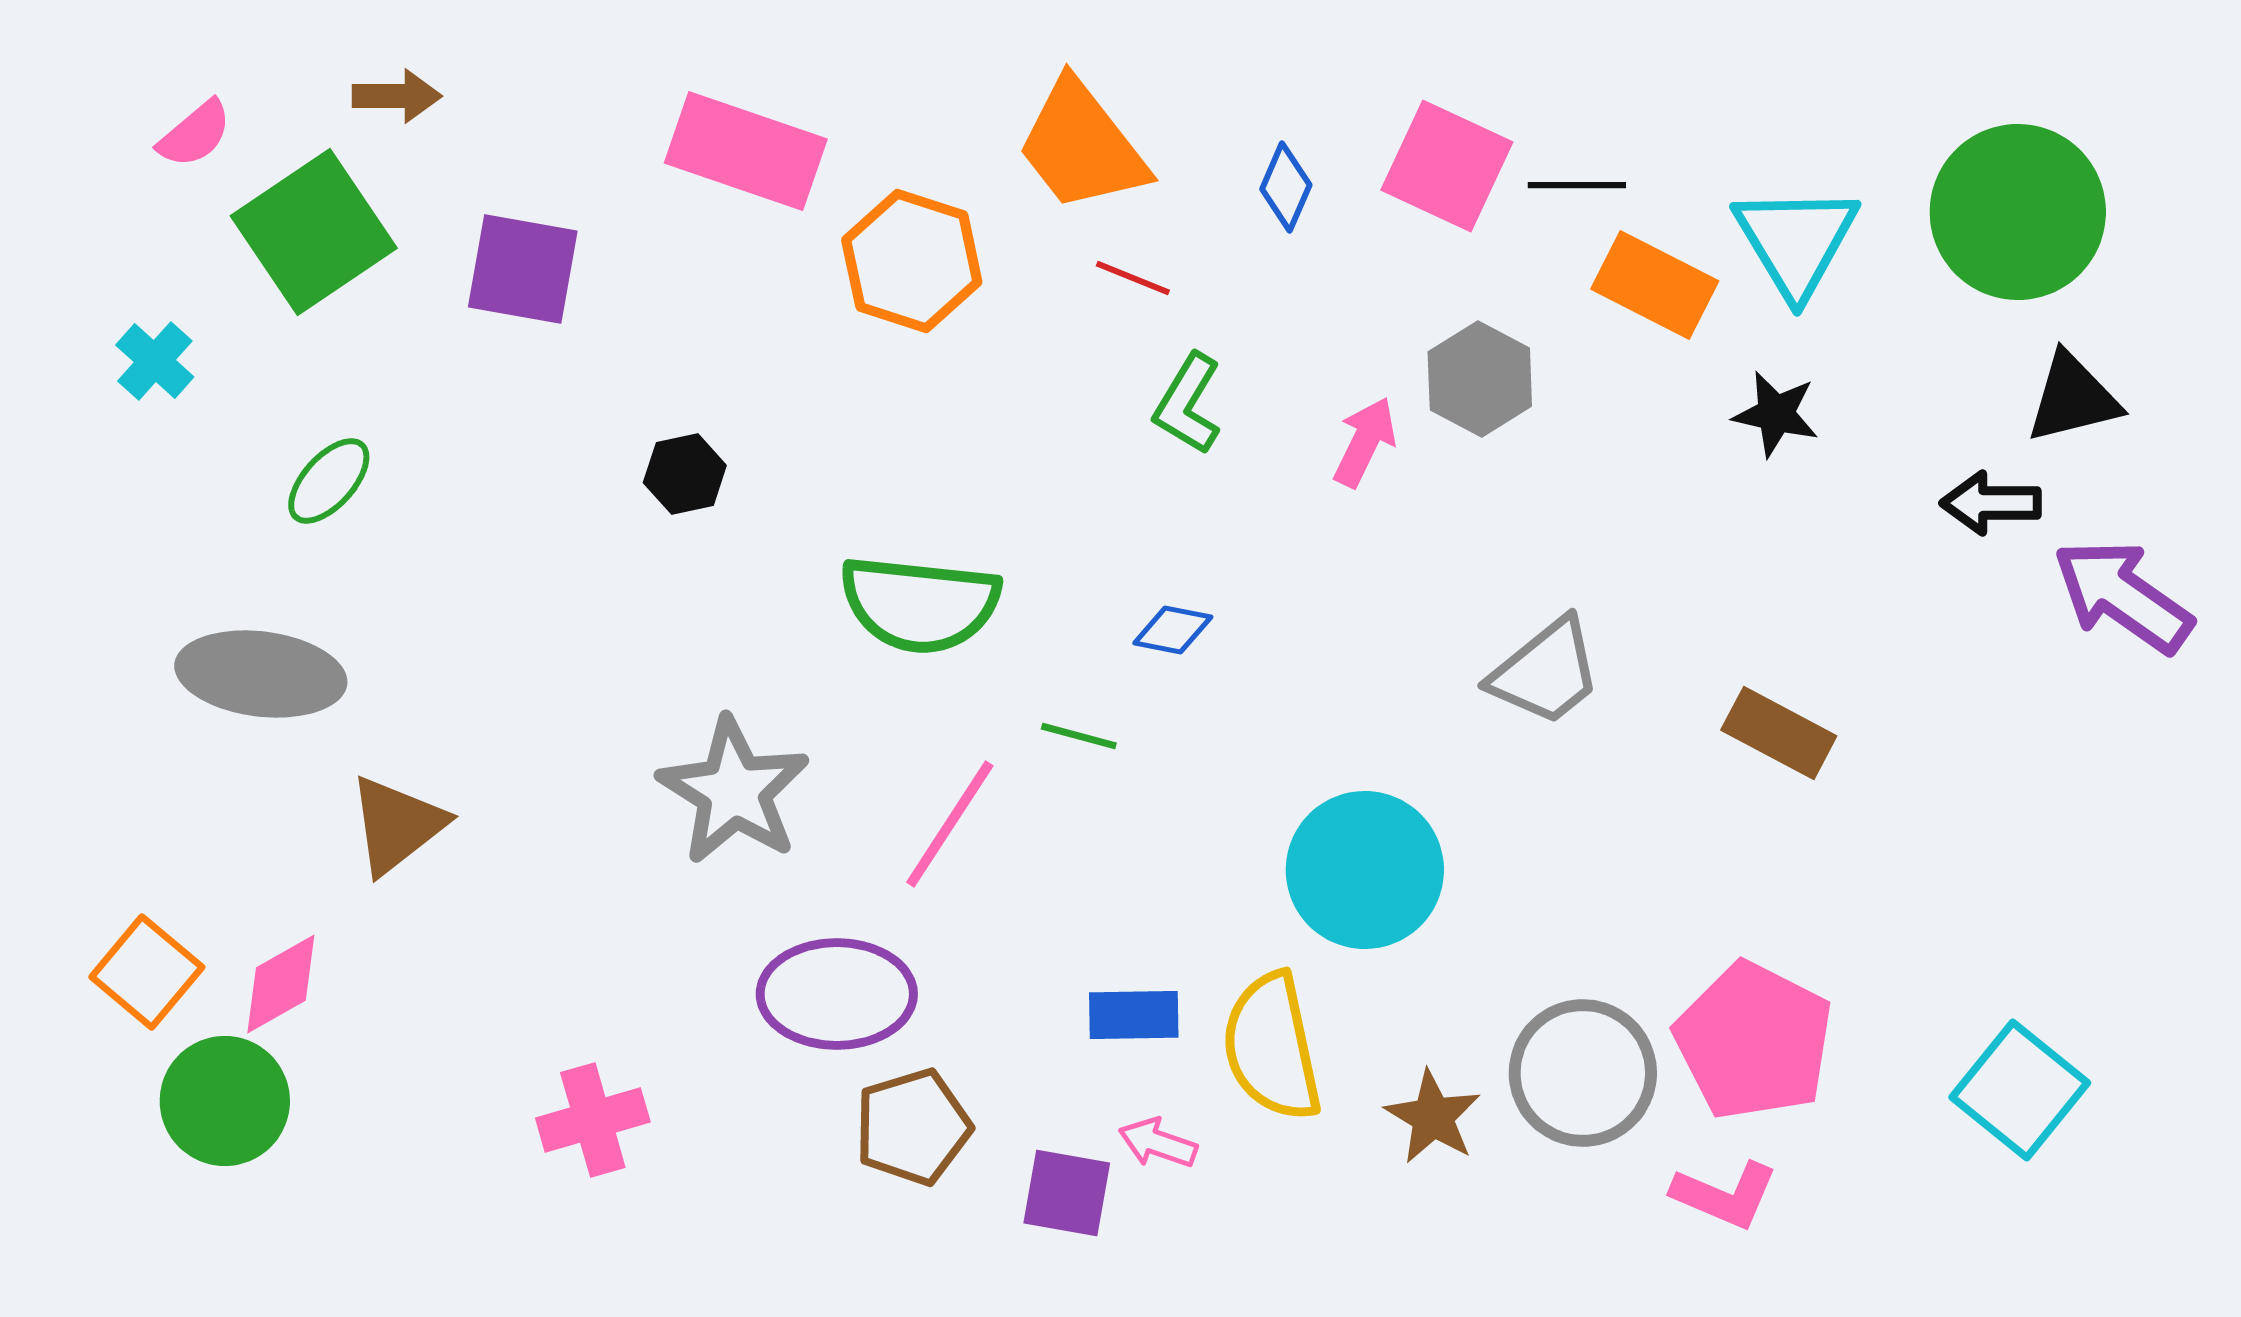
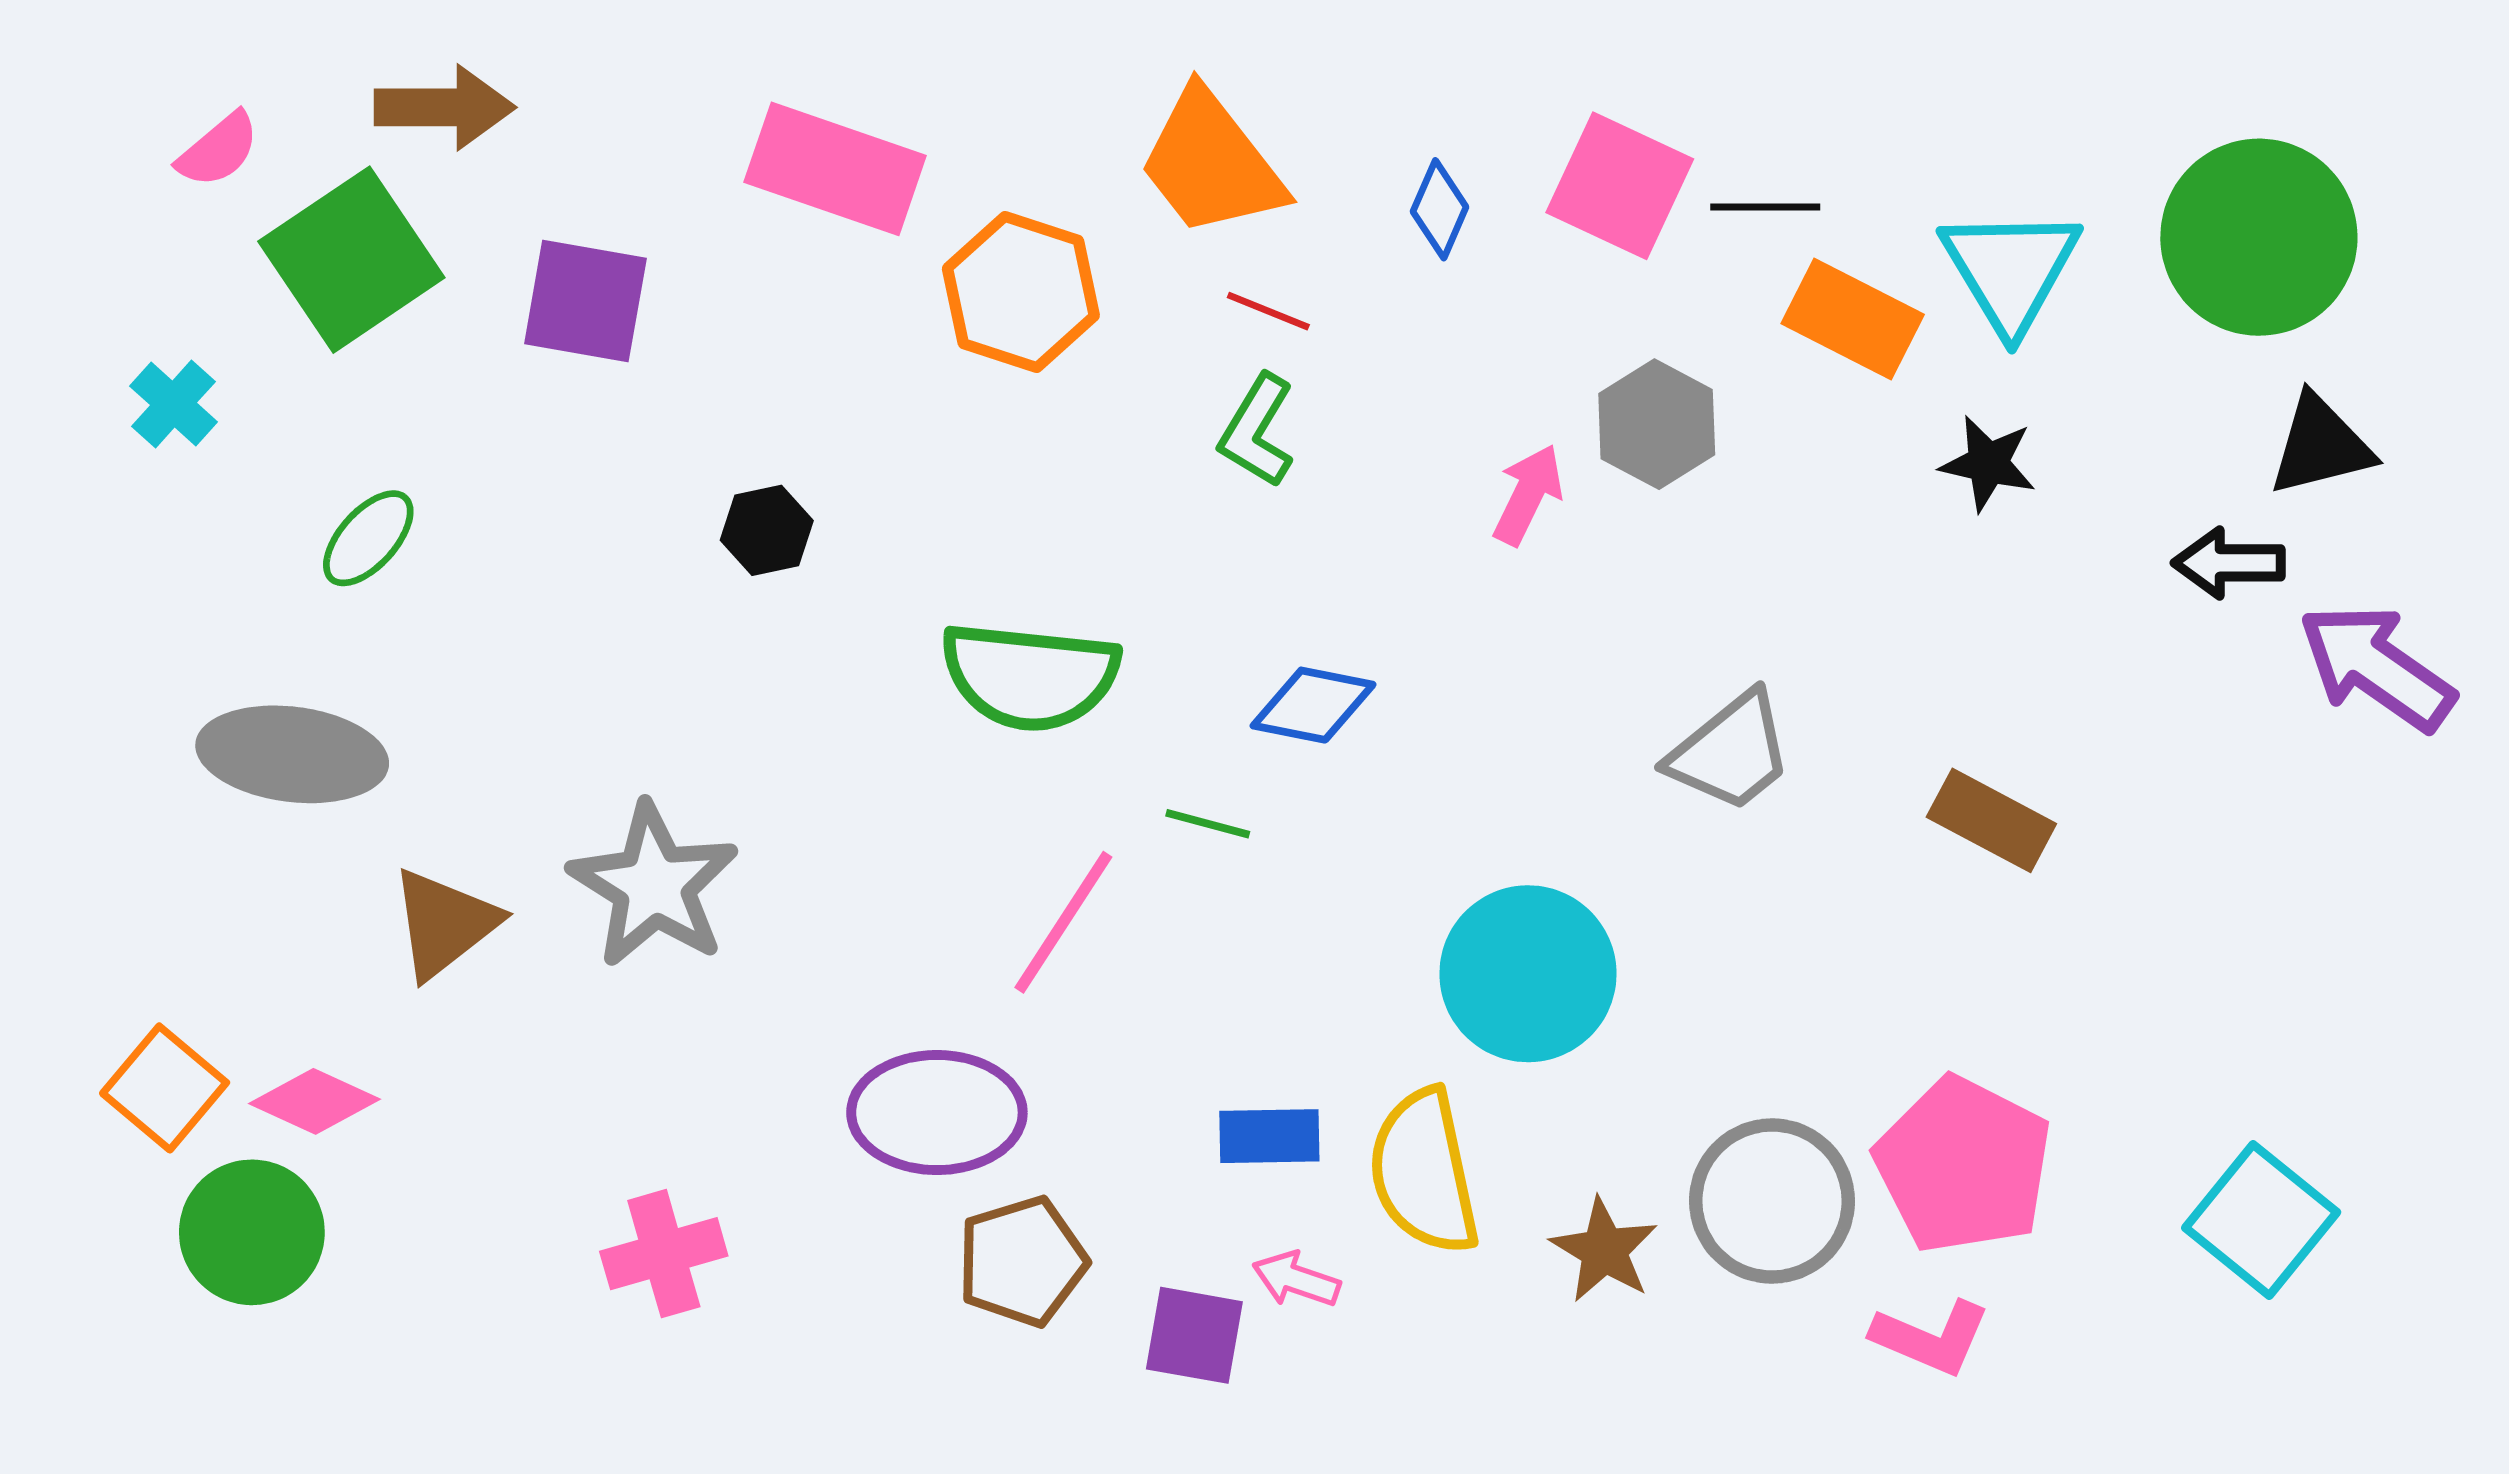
brown arrow: (397, 96) -> (444, 107), size x1.4
green L-shape: (1188, 404) -> (1257, 431), moved
blue diamond: (1173, 630) -> (1313, 705), size x1.4
gray star: (734, 791) -> (654, 885), moved
pink diamond: (281, 984) -> (315, 1101), turned 54

